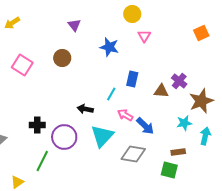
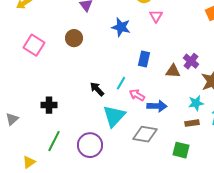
cyan line: (111, 94) -> (121, 83), moved
black arrow: (85, 109) -> (97, 89), turned 35
blue arrow: (145, 126) -> (157, 106), turned -42
purple circle: (64, 137) -> (90, 145), moved
brown rectangle: (178, 152) -> (192, 123), moved

